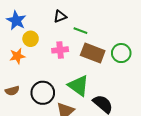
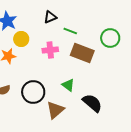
green circle: (121, 53) -> (110, 38), moved
green triangle: (78, 86) -> (68, 85), size x0.6

